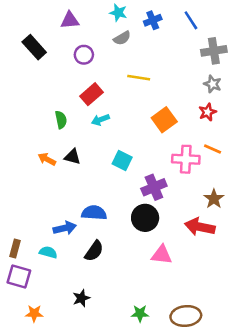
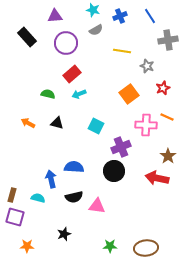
purple circle: (84, 55) -> (66, 43), size x1.5
yellow line: (139, 78) -> (122, 51), moved
gray star: (213, 84) -> (147, 66), moved
green semicircle: (61, 120) -> (48, 94), turned -64
orange arrow: (47, 159) -> (28, 123), moved
blue arrow: (65, 228) -> (51, 179), turned -90
black semicircle: (94, 251) -> (74, 197), turned 42
pink triangle: (162, 255) -> (97, 206), moved

